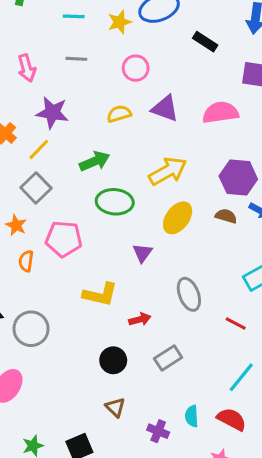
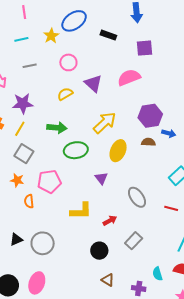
purple triangle: (165, 109) -> (93, 83), turned 36
green arrow: (95, 161) -> (57, 128), turned 42

